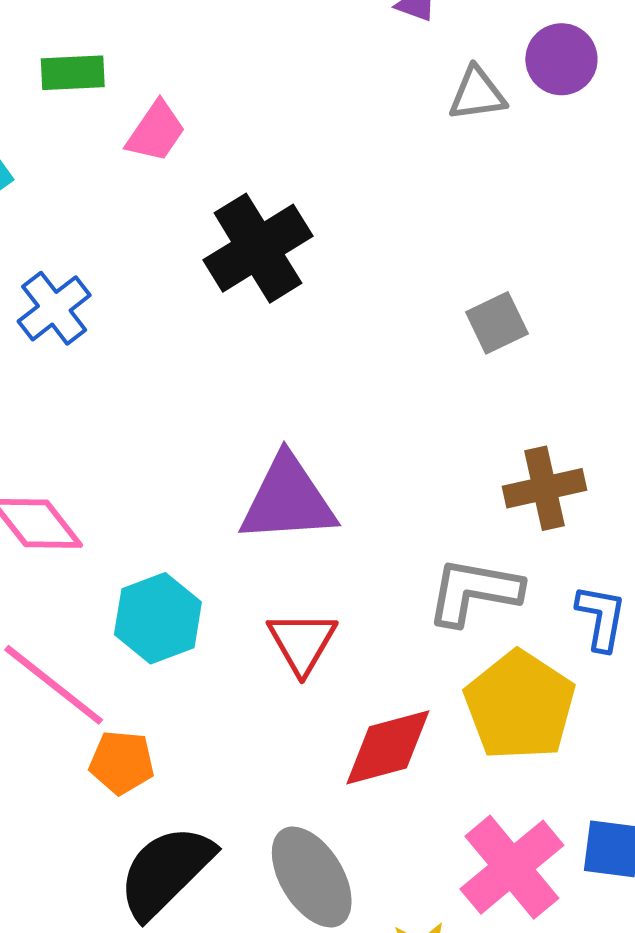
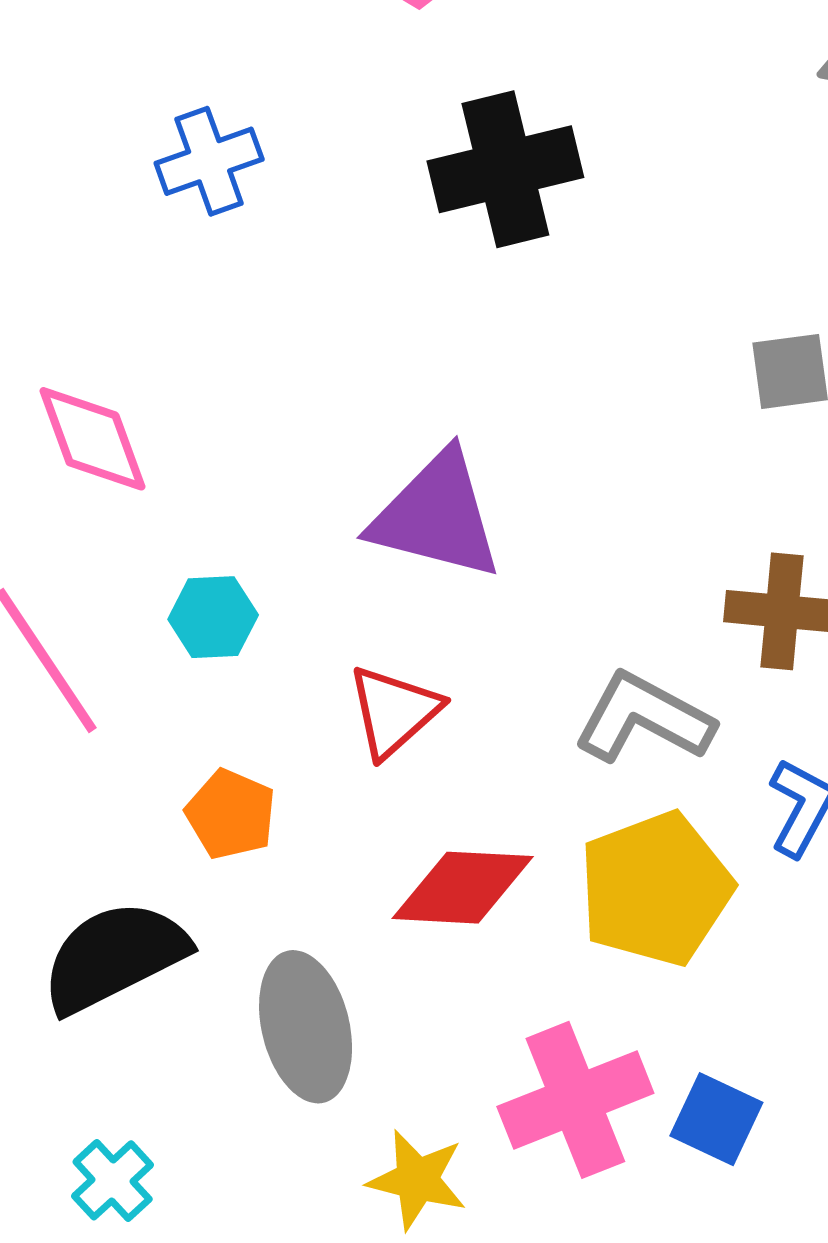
cyan hexagon: (158, 618) -> (213, 617), size x0.7
orange pentagon: (122, 762) -> (231, 814), moved

